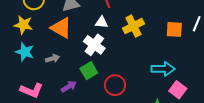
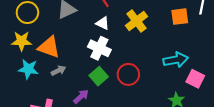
white triangle: (102, 22) -> (103, 23), turned 32
orange triangle: (61, 28) -> (49, 47), moved
red circle: (115, 85) -> (128, 74), moved

